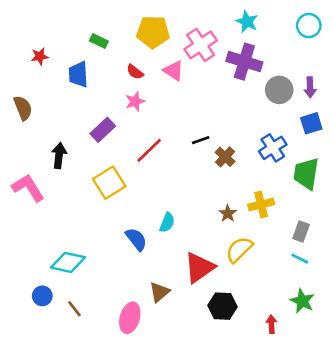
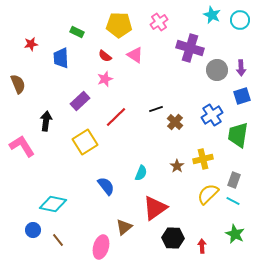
cyan star: (247, 22) -> (212, 15), moved
pink cross: (201, 45) -> (159, 22), moved, size x0.7
cyan semicircle: (167, 222) -> (141, 173), moved
yellow semicircle: (239, 250) -> (208, 194), moved
red arrow: (271, 324) -> (202, 246), moved

